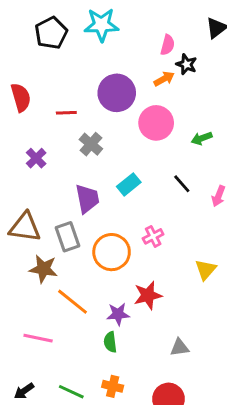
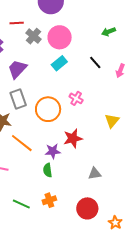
red line: (66, 113) -> (17, 23), moved
pink circle: (156, 123) -> (60, 37), moved
purple trapezoid: (87, 199) -> (17, 69), moved, turned -125
pink cross: (153, 236) -> (76, 98), turned -32
orange cross: (113, 386) -> (49, 200), turned -32

